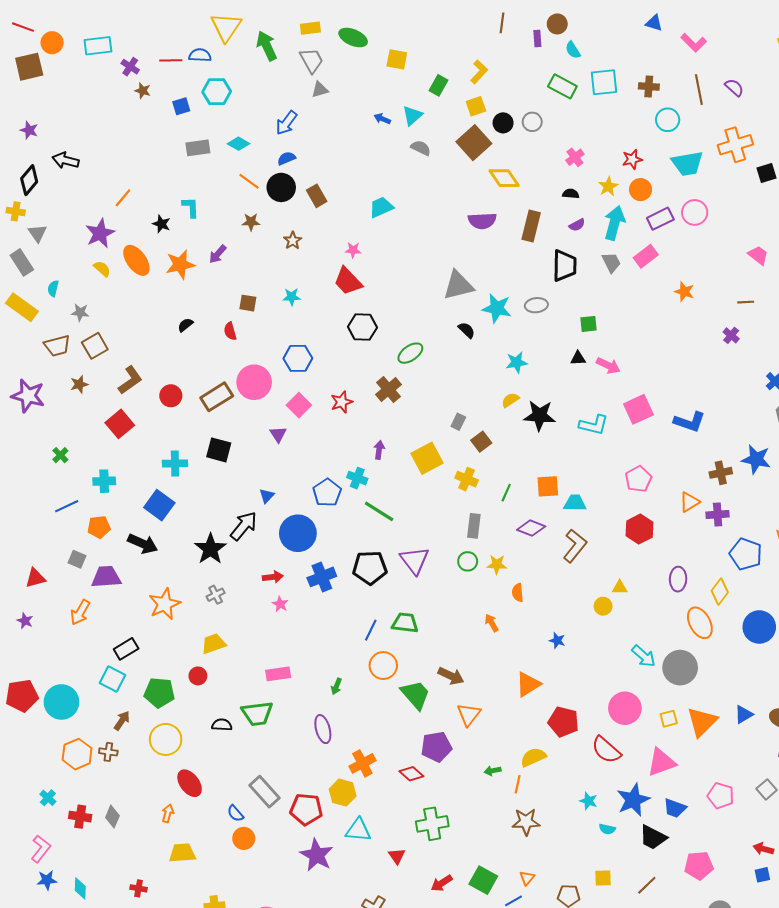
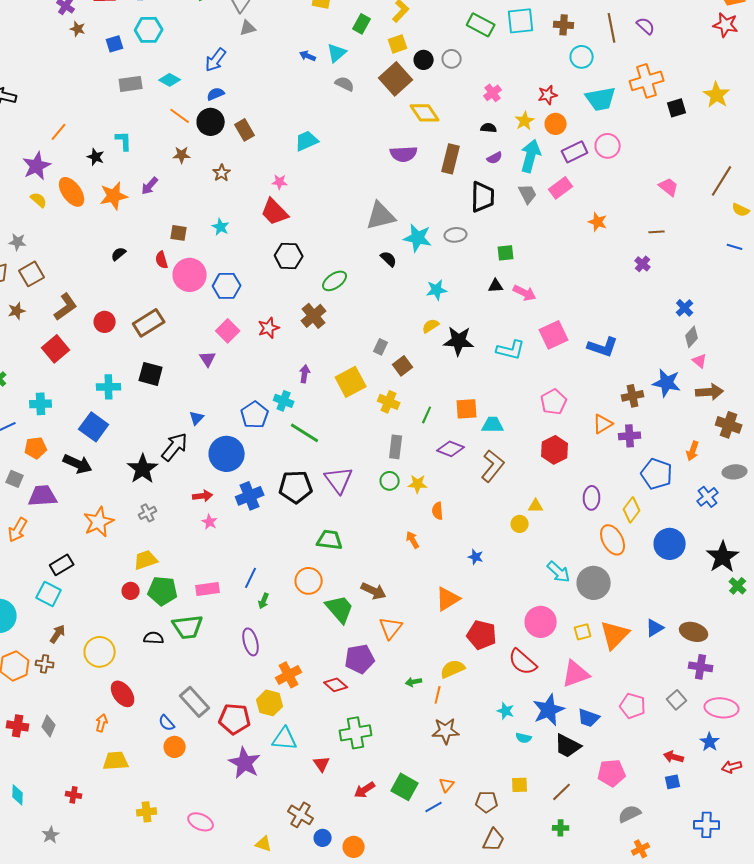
cyan star: (292, 297) -> (221, 227), turned 30
pink circle: (254, 382) -> (190, 275), moved
blue line: (371, 630) -> (251, 578), moved
green pentagon: (159, 693) -> (163, 591), moved

